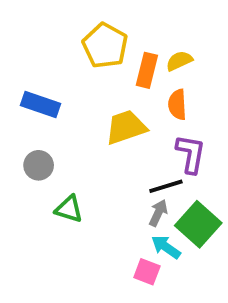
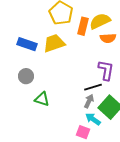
yellow semicircle: (179, 61) -> (100, 21), size x1.5
orange semicircle: (177, 105) -> (108, 38), moved, turned -91
yellow trapezoid: (126, 127) -> (54, 43), moved

